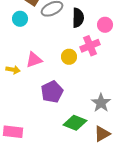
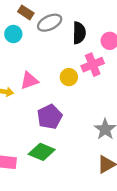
green diamond: (75, 123) -> (42, 152), moved

